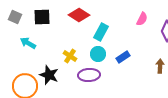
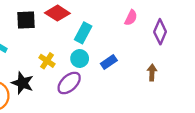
black square: (42, 17) -> (26, 20), moved
purple ellipse: (89, 75) -> (69, 83), turned -40

